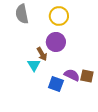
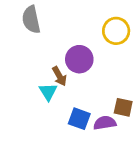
yellow circle: (59, 16) -> (116, 31), moved
purple semicircle: (72, 75) -> (105, 123), moved, turned -35

